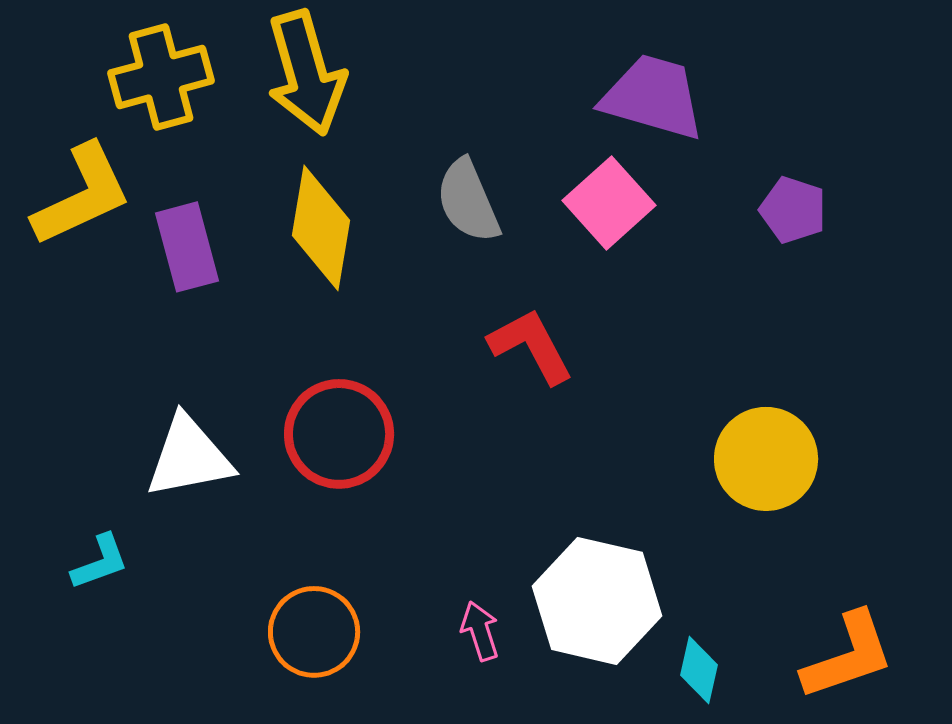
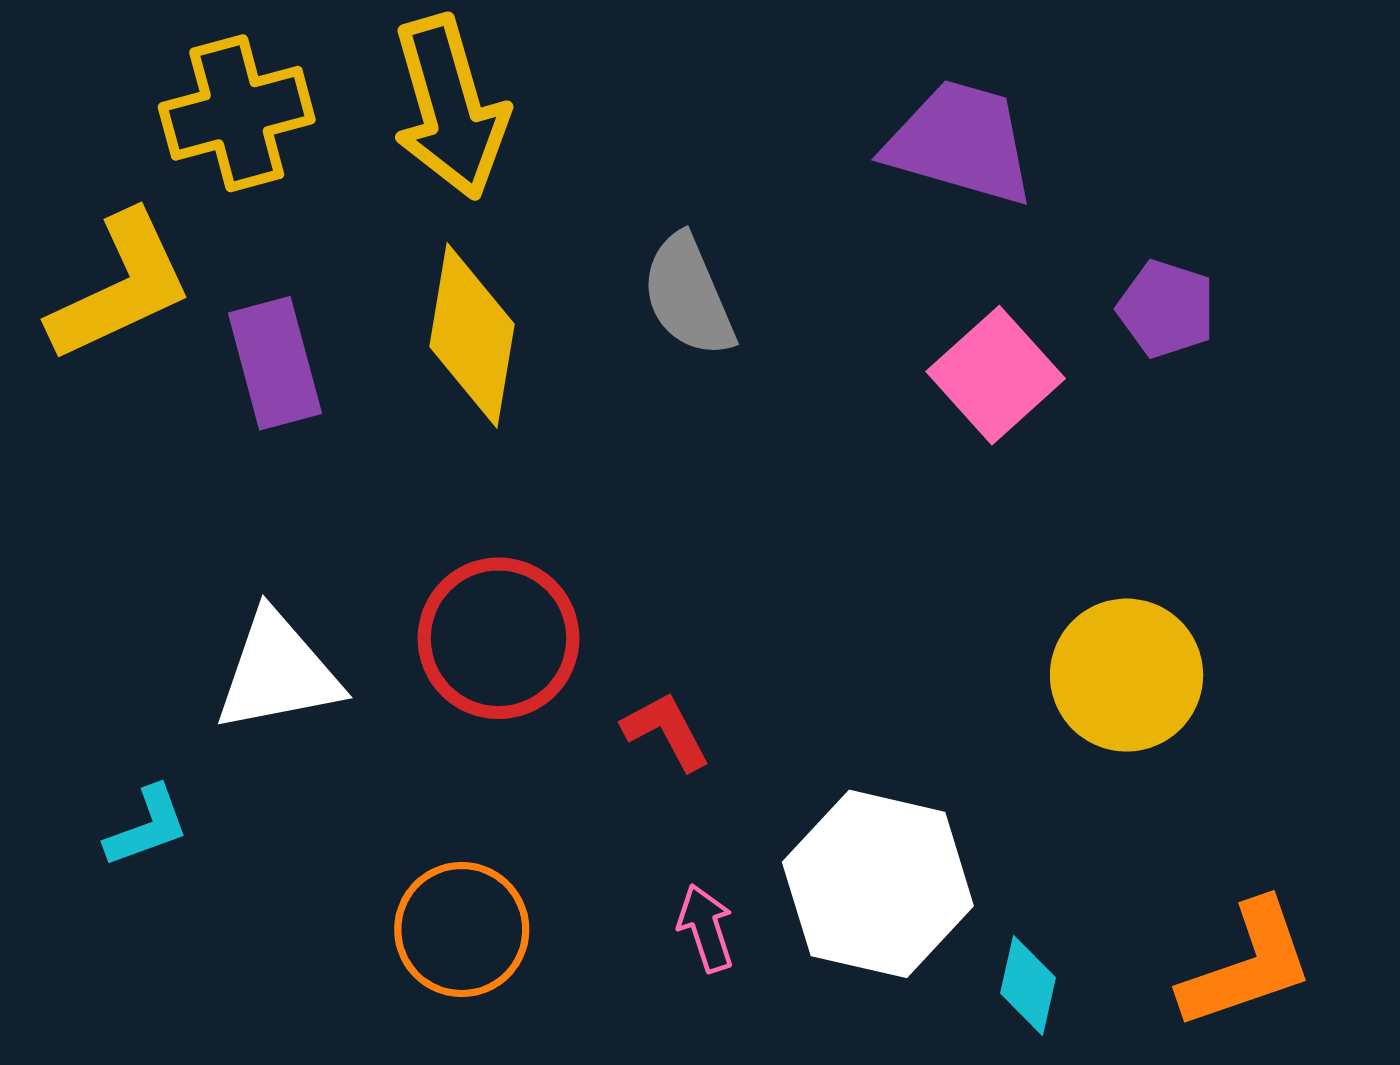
pink square: (609, 203) -> (996, 375), moved
red L-shape: (531, 346) -> (666, 731), moved, size x0.7

